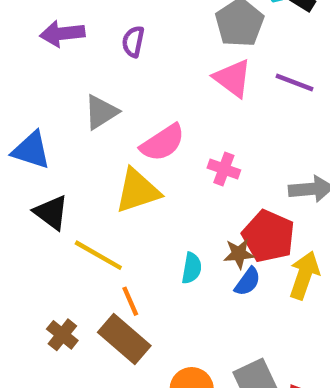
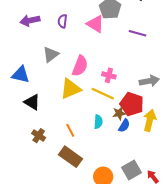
pink triangle: (233, 78) -> (95, 24), moved
pink semicircle: (163, 143) -> (80, 66), turned -30
yellow line: (98, 255) -> (103, 94), moved
orange line: (130, 301) -> (70, 130), moved
brown cross: (62, 335) -> (39, 136), moved

